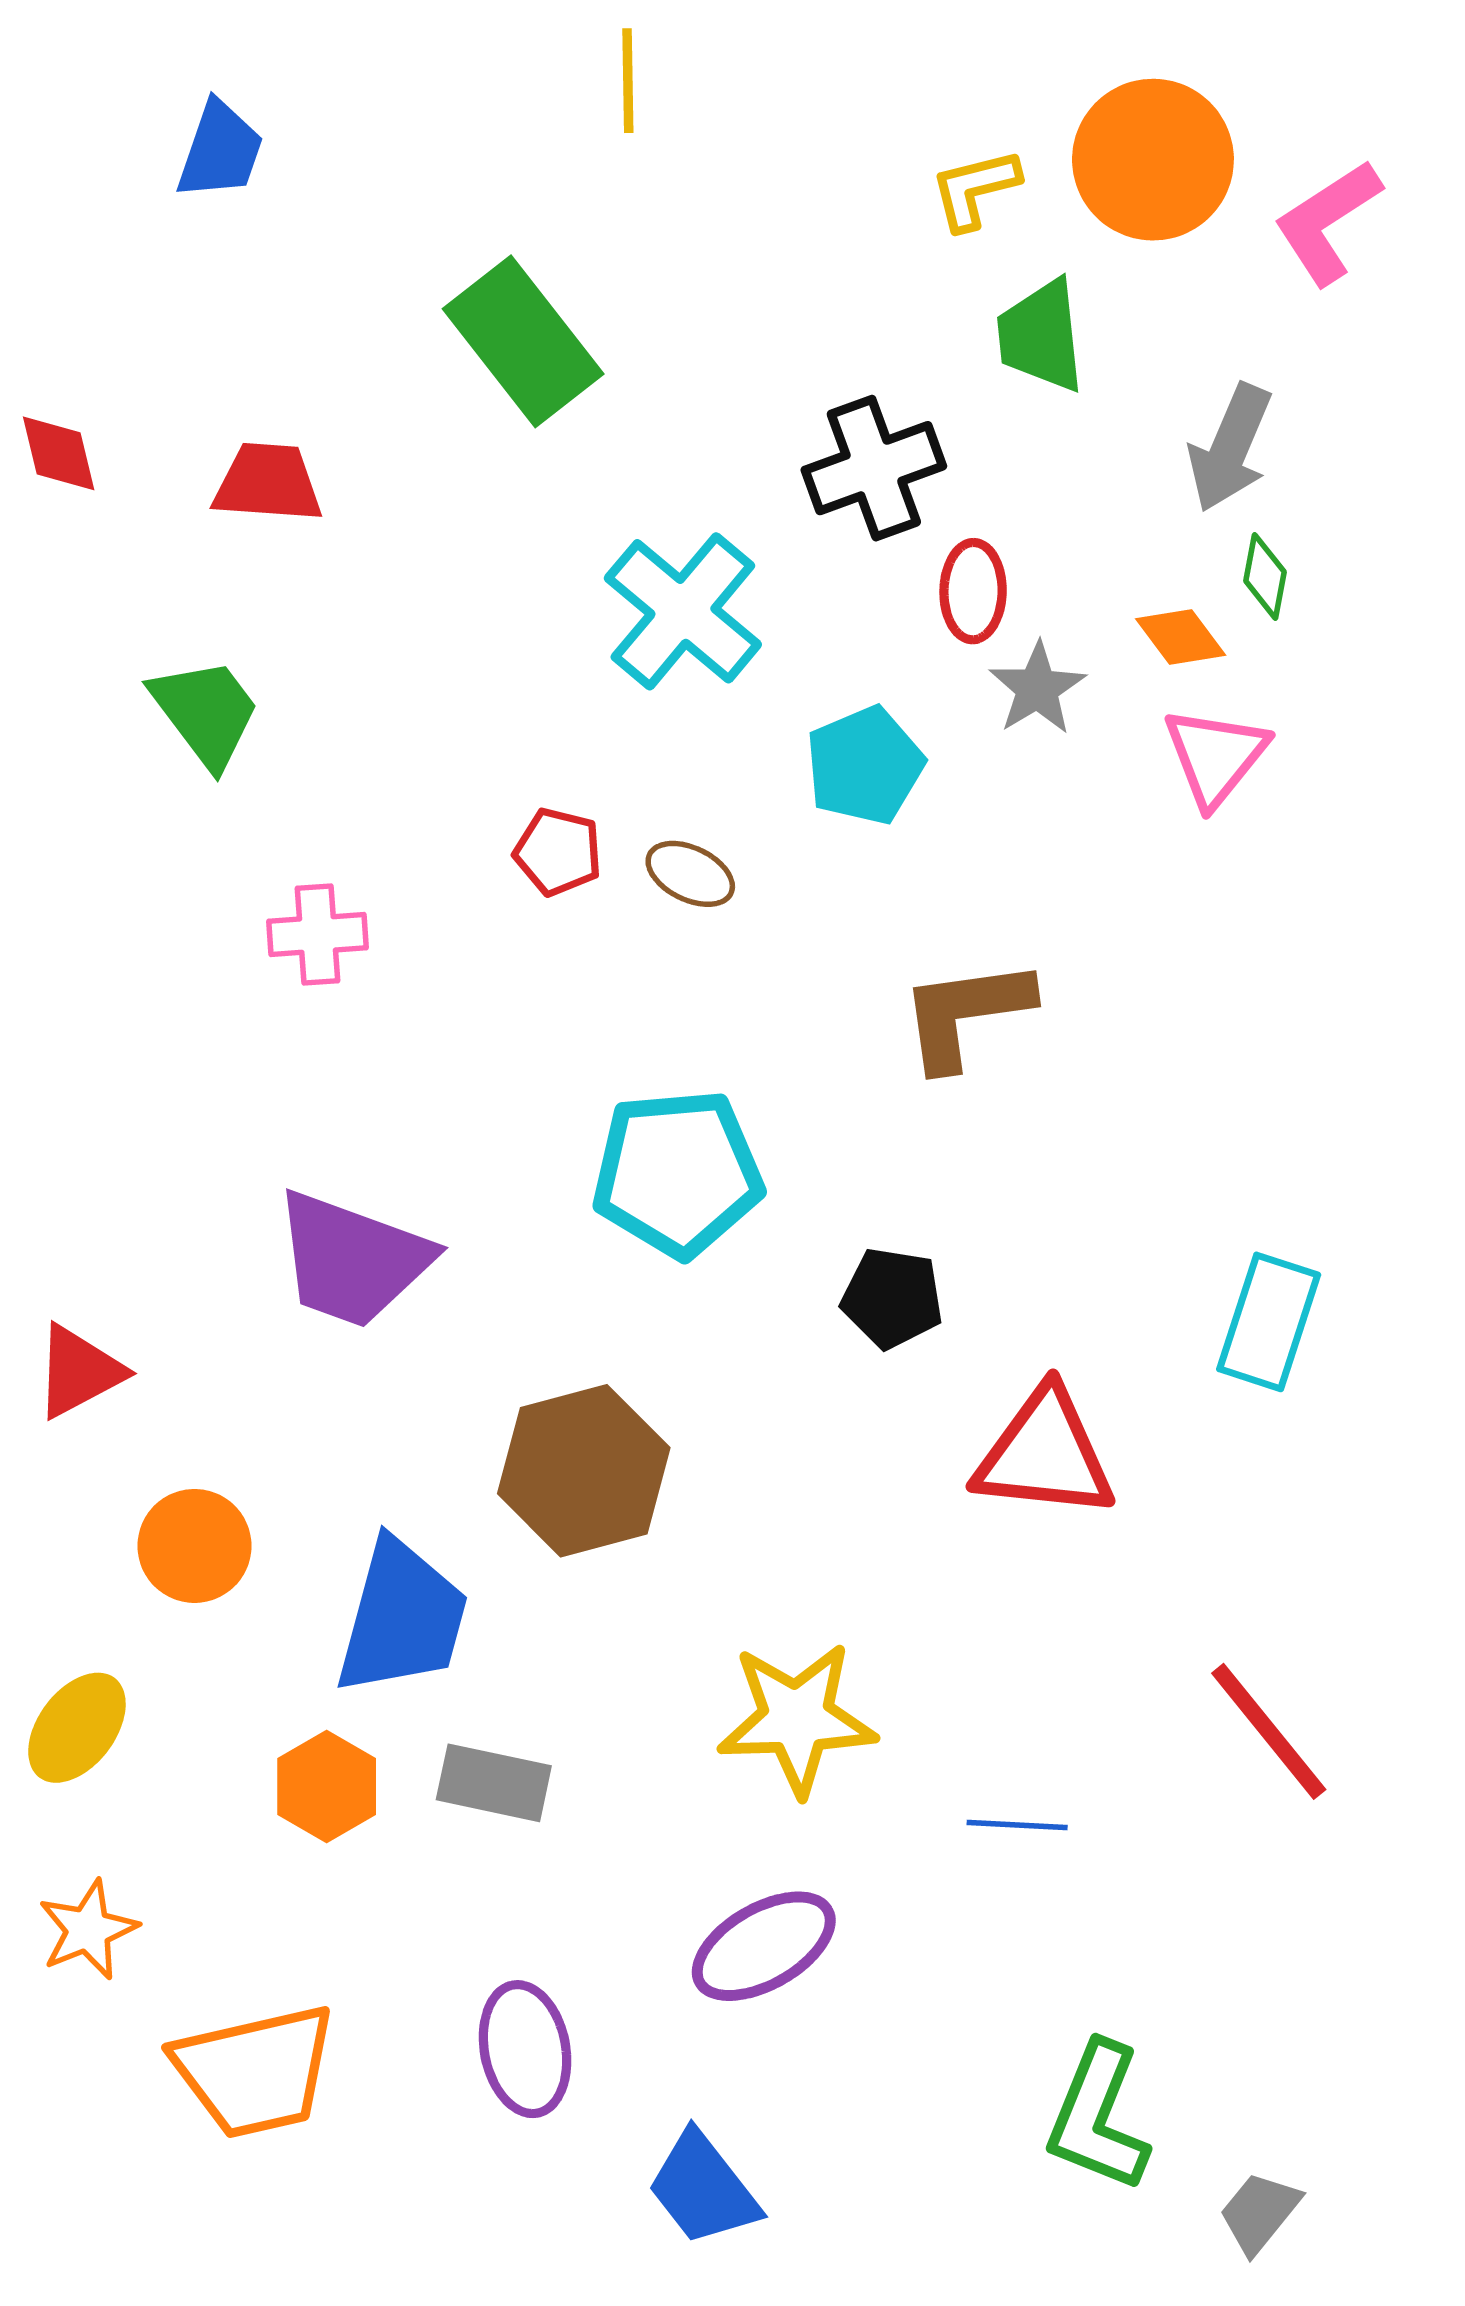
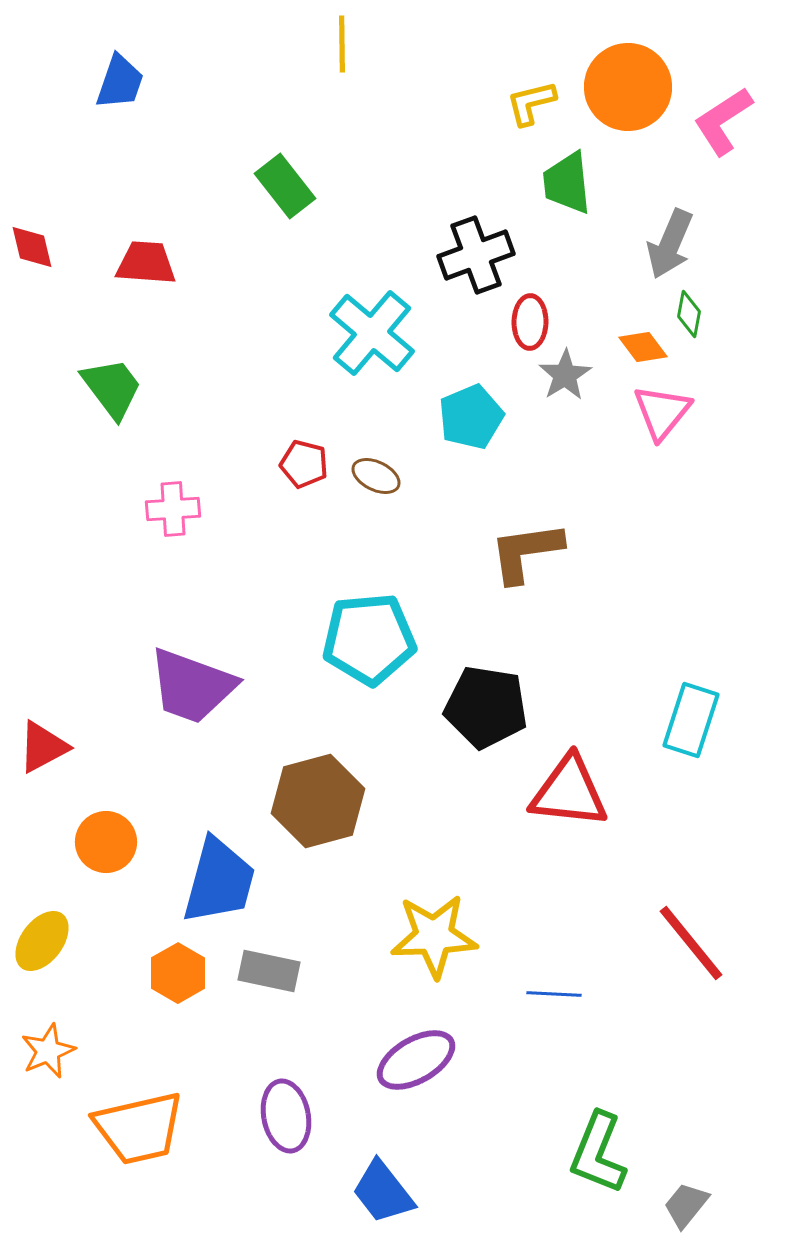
green rectangle: (523, 341) -> (285, 186), size x0.7
black pentagon: (892, 1298) -> (486, 707), size x1.5

